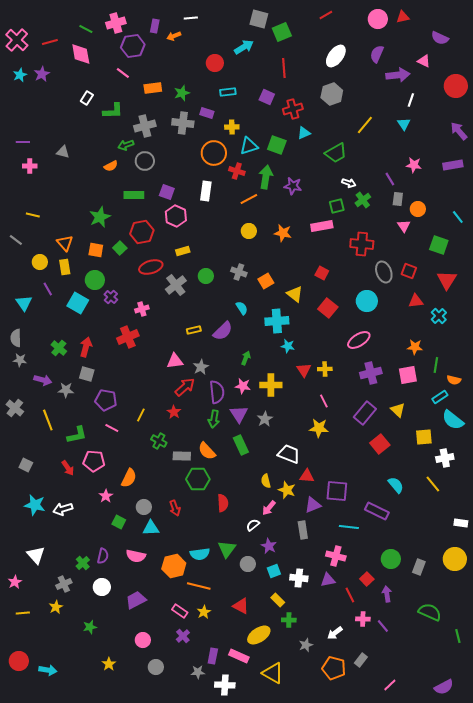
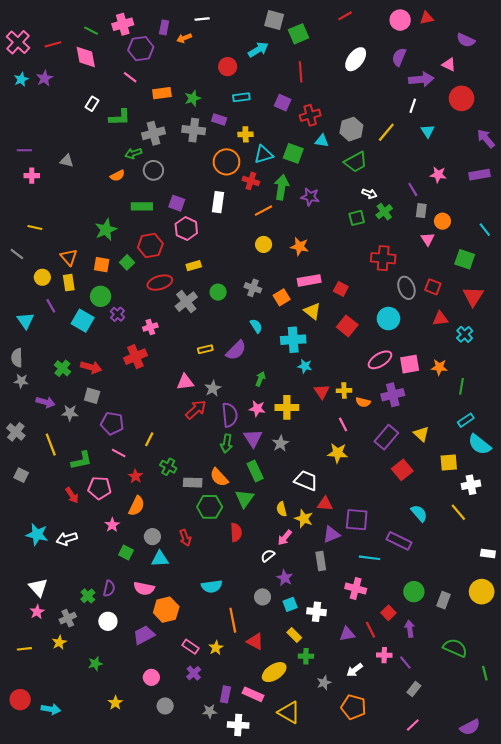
red circle: (456, 86) -> (462, 98), moved
gray hexagon: (332, 94) -> (351, 129), moved
white line: (411, 100) -> (413, 106), moved
cyan triangle: (304, 133) -> (322, 141), turned 32
pink rectangle: (322, 226) -> (309, 280), moved
red arrow: (86, 347) -> (91, 367), turned 90
pink square: (408, 375) -> (410, 364), moved
orange semicircle: (454, 380) -> (363, 402), moved
red star: (174, 412) -> (135, 476), moved
gray square: (26, 465) -> (21, 475), moved
green triangle: (227, 549) -> (245, 498), moved
orange hexagon: (174, 566) -> (166, 610), moved
purple triangle: (328, 580) -> (347, 634), moved
pink star: (15, 582) -> (37, 612), moved
orange line: (199, 586) -> (233, 620), moved, turned 65
gray rectangle: (361, 660) -> (414, 689), moved

